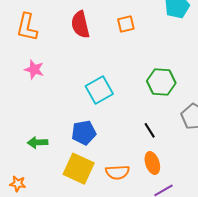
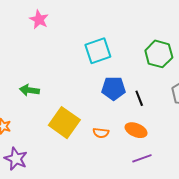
blue pentagon: (84, 133) -> (114, 88), moved
orange ellipse: (152, 163) -> (136, 130), turned -60
orange semicircle: (117, 172) -> (101, 133), size x0.7

